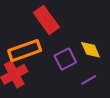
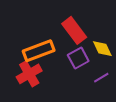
red rectangle: (46, 20) -> (74, 30), moved

